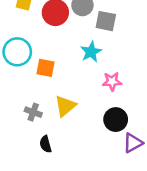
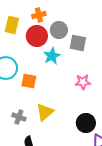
cyan star: (91, 52) -> (52, 56), moved
pink star: (112, 81) -> (83, 82), moved

